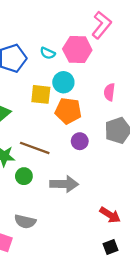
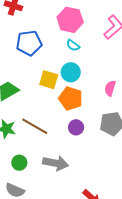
pink hexagon: (77, 49) -> (70, 20), moved
cyan semicircle: (48, 53) -> (73, 45), moved
green circle: (24, 176) -> (19, 163), moved

